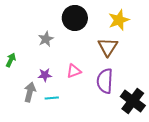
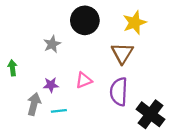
green arrow: (11, 60) -> (12, 68), turned -32

